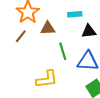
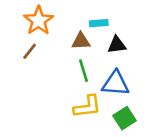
brown triangle: (48, 28) -> (81, 41), moved
yellow L-shape: (47, 79) -> (87, 107), moved

